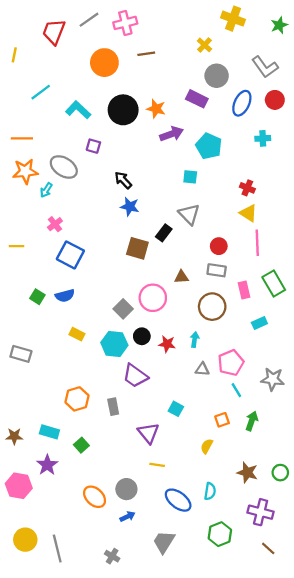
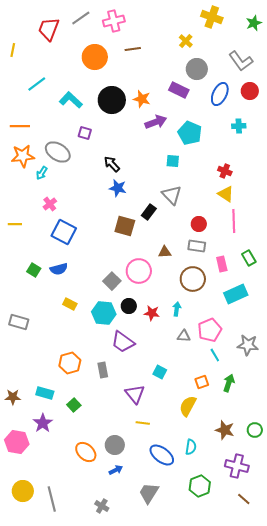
green rectangle: (274, 284) -> (249, 258), size x0.7
cyan rectangle: (259, 323) -> (236, 294), size x1.6
yellow semicircle: (207, 446) -> (188, 406), size x1.5

